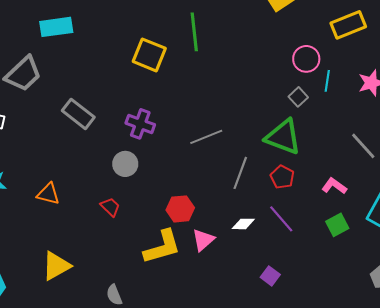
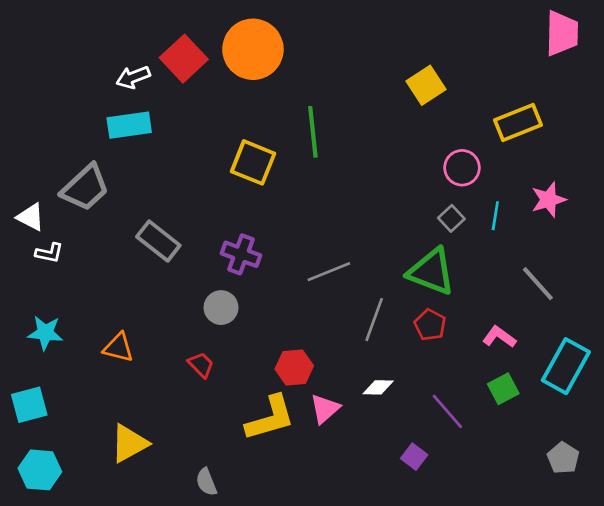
cyan line: (327, 81) -> (495, 216), moved
purple line: (281, 219) -> (447, 411), moved

